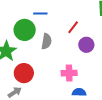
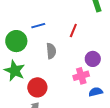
green circle: (25, 30) -> (16, 41), moved
purple circle: (86, 45) -> (93, 59), moved

